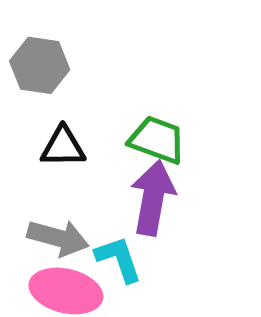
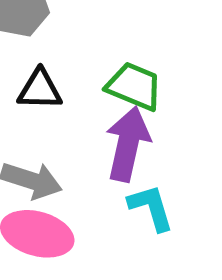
cyan L-shape: (119, 259) -> (151, 207), moved

